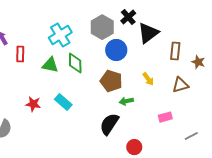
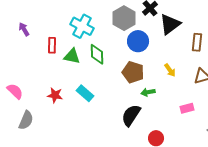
cyan cross: (60, 35) -> (82, 26), turned -30
red rectangle: (20, 54) -> (52, 45), moved

